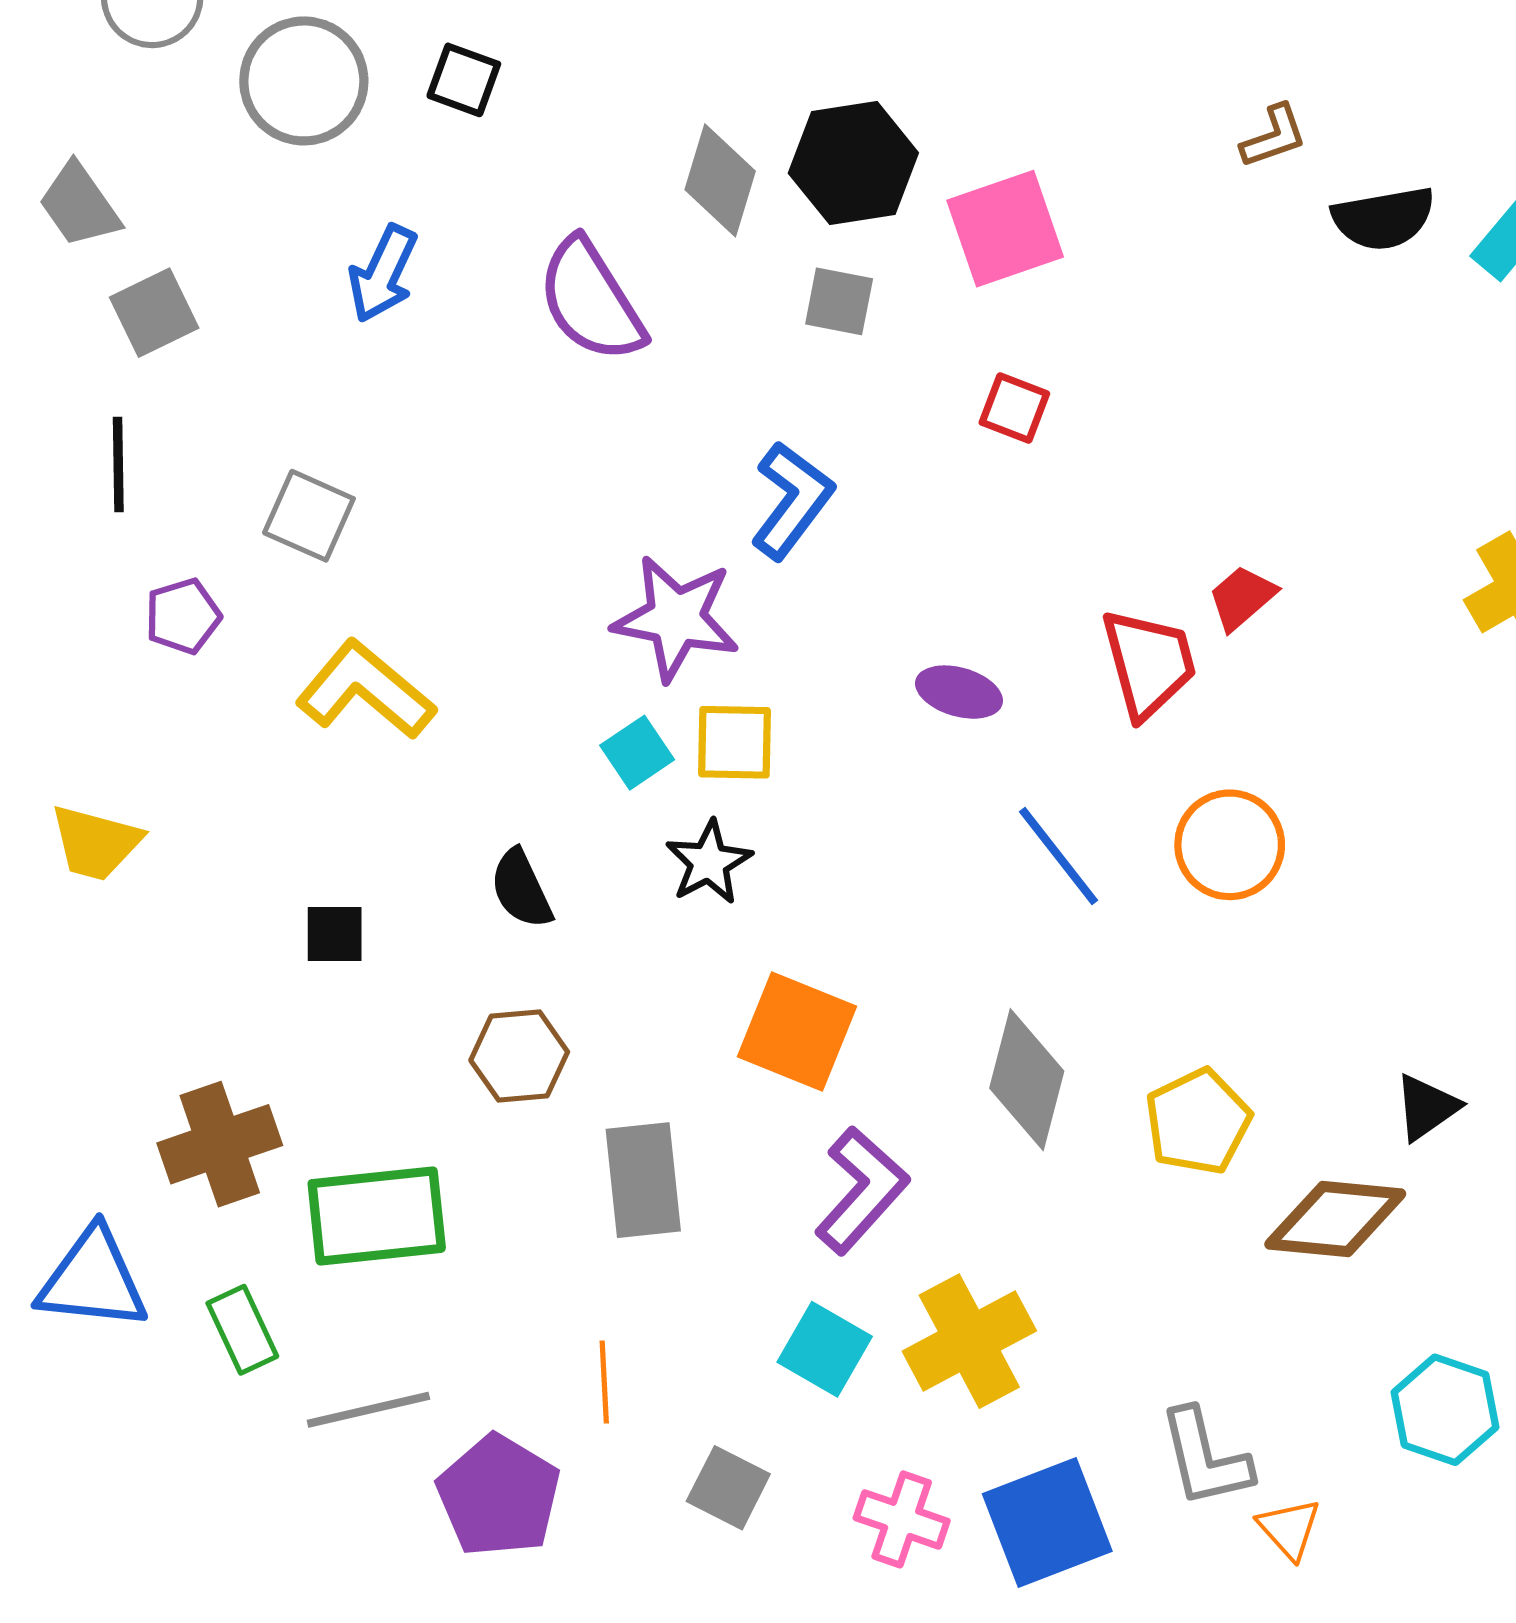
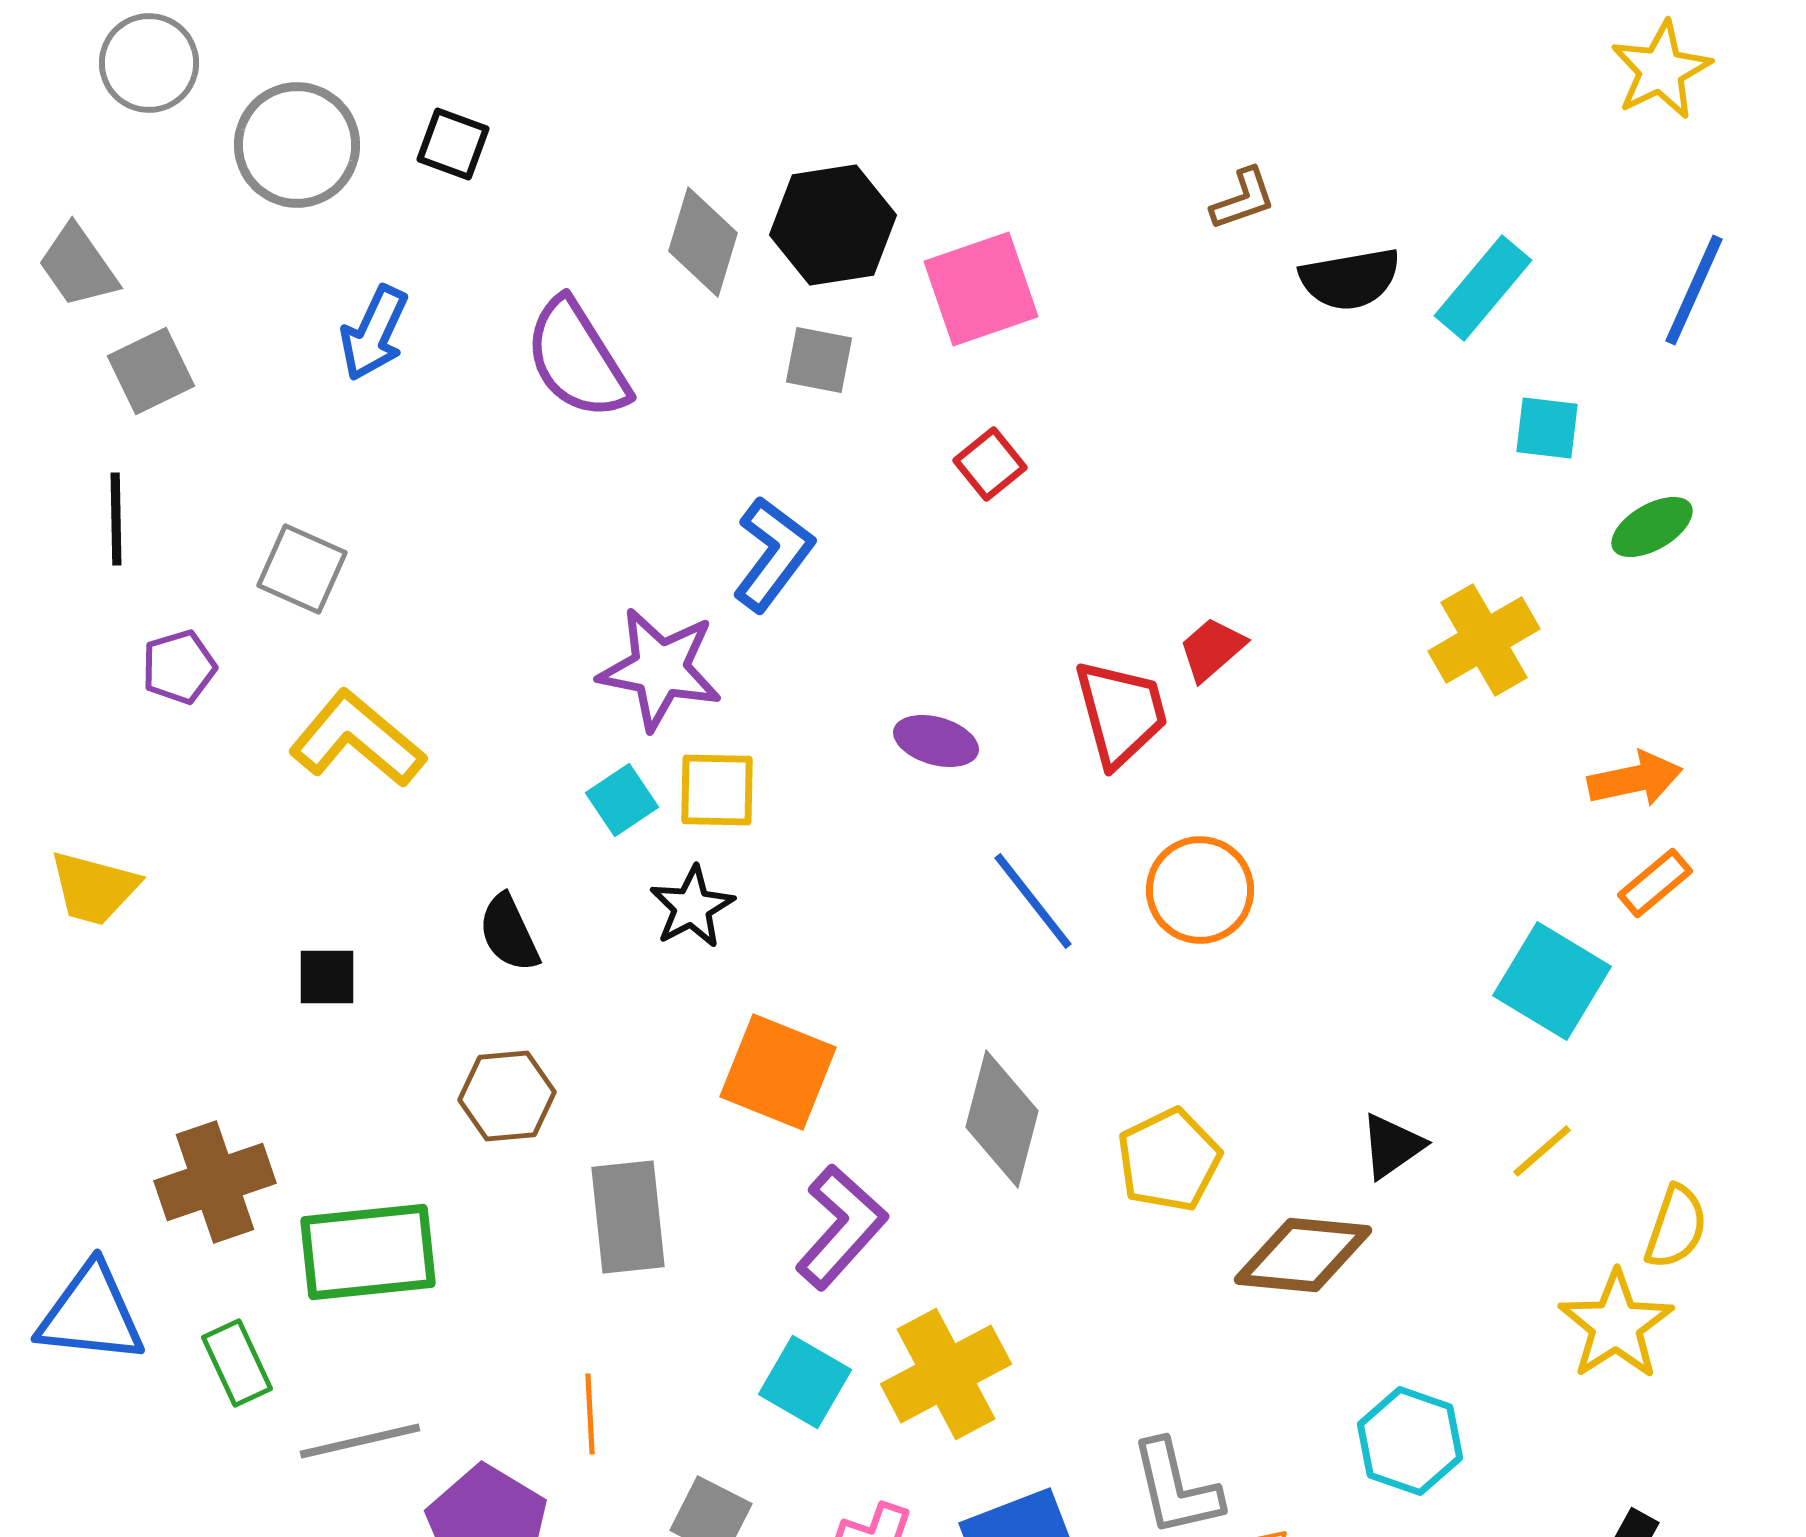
red square: (1014, 408) -> (990, 464), turned 30

